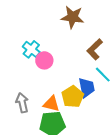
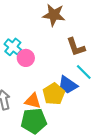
brown L-shape: (95, 49) -> (76, 47), turned -65
blue trapezoid: (87, 88) -> (68, 85), turned 135

